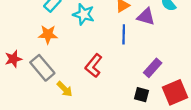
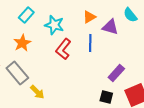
orange star: (48, 34) -> (22, 43), turned -30
red L-shape: (94, 66) -> (63, 49), moved

